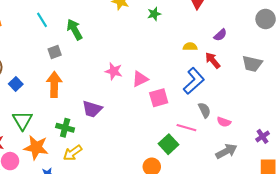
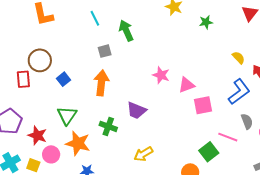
yellow semicircle: (190, 47) -> (238, 58), turned 40
yellow arrow: (73, 153) -> (143, 154), moved

